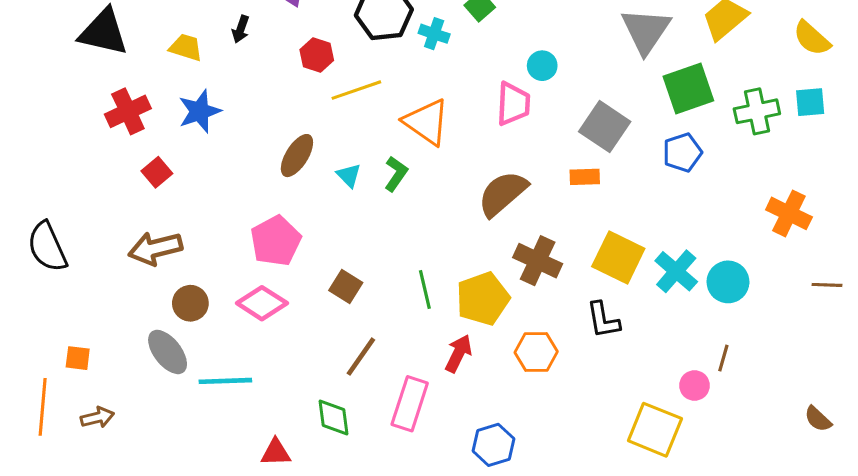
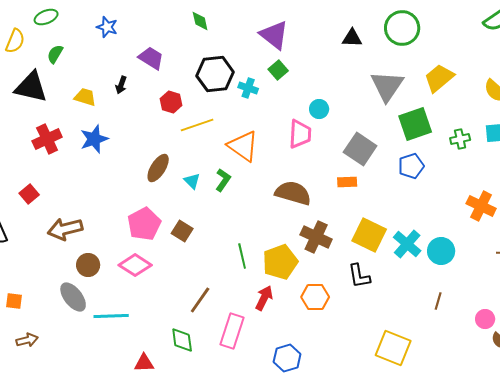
green cross: (757, 111) -> (460, 139), size x0.7
red square: (157, 172) -> (29, 194), moved
brown semicircle: (503, 194) -> (293, 193), turned 57
brown square: (346, 286) -> (182, 231), moved
pink circle: (694, 385) -> (485, 319), moved

